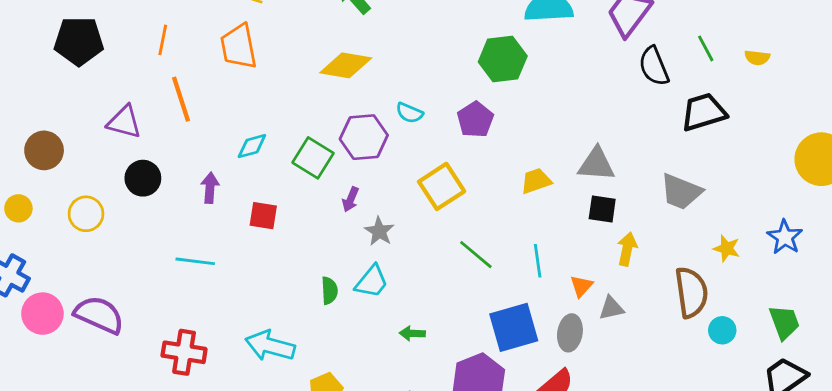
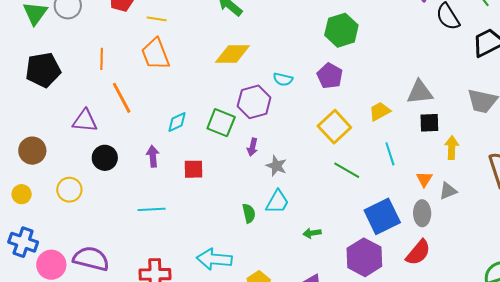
yellow square: (442, 186) -> (334, 127), moved
cyan line: (538, 261) -> (390, 154), moved

